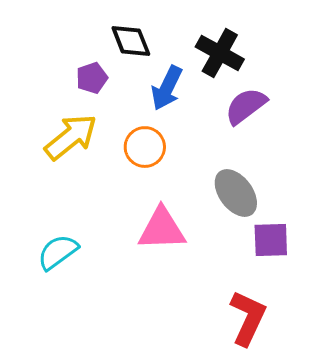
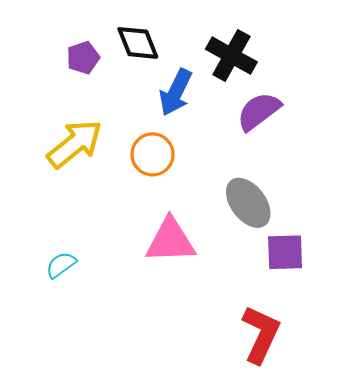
purple pentagon: (92, 78) -> (83, 58), moved
cyan semicircle: (58, 252) -> (61, 265), size x0.7

